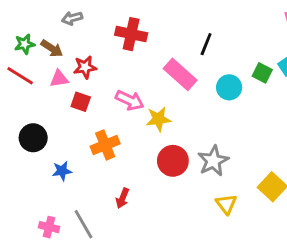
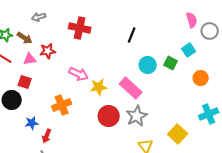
green square: (262, 73) -> (171, 63), moved
pink rectangle: (180, 74) -> (131, 88), moved
red square: (81, 102) -> (25, 82), moved
red arrow: (122, 198) -> (47, 136), moved

